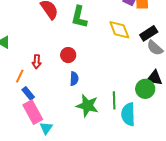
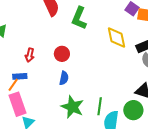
orange line: (20, 76) -> (13, 85), moved
green circle: (145, 89) -> (133, 110), moved
blue rectangle: (28, 93) -> (20, 76), moved, turned -64

